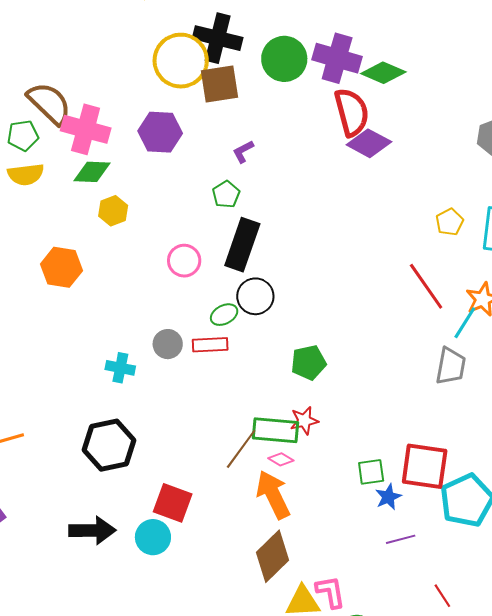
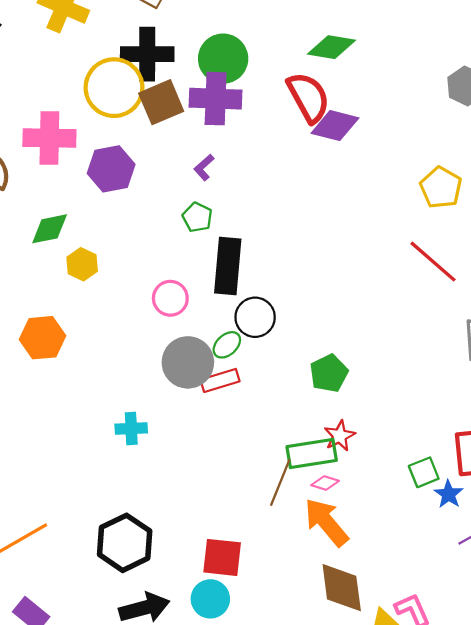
purple cross: (337, 58) -> (216, 99), moved
pink cross: (86, 129) -> (49, 138), moved
yellow pentagon: (450, 222) -> (441, 188), size x1.4
gray circle: (168, 344) -> (188, 362), moved, size x1.6
black hexagon: (109, 445) -> (125, 543), moved
brown diamond: (272, 556) -> (342, 588), turned -39

